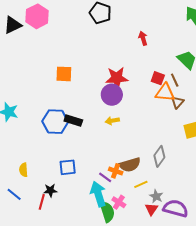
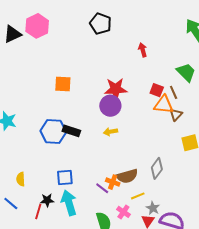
cyan arrow: (98, 194) -> (69, 203), moved
pink cross: (119, 202) -> (123, 212), moved

